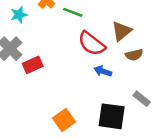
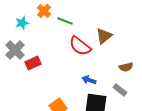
brown semicircle: (134, 55) -> (126, 67), moved
blue arrow: (103, 71) -> (89, 80), moved

